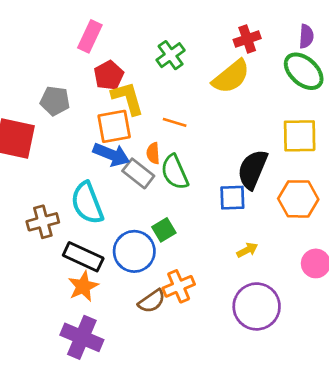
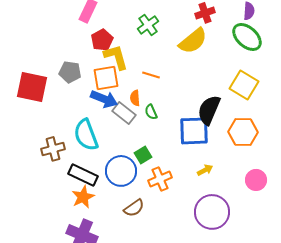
gray pentagon: (55, 101) -> (70, 72), moved
yellow square: (300, 136) -> (244, 85), turned 32
green semicircle: (175, 172) -> (151, 112), size x0.6
blue square: (232, 198) -> (194, 131), size x1.5
orange cross: (179, 286) -> (160, 179), moved

